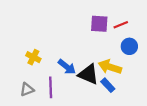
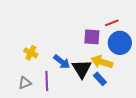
purple square: (99, 24) -> (92, 37), moved
blue circle: (129, 46) -> (120, 43), size x1.5
black triangle: (88, 74) -> (82, 69), turned 35

